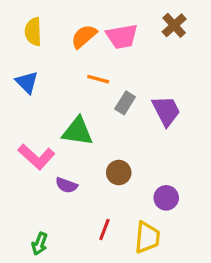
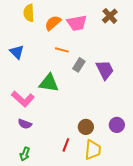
yellow semicircle: (33, 32) -> (29, 13), moved
brown circle: (119, 173) -> (86, 127), moved
purple semicircle: (66, 185) -> (25, 124), moved
purple circle: (166, 198) -> (117, 125), moved

